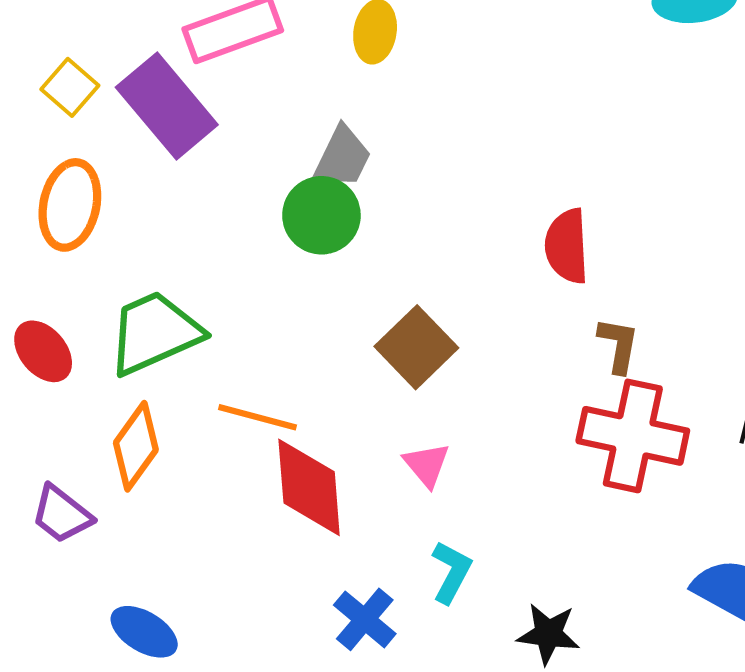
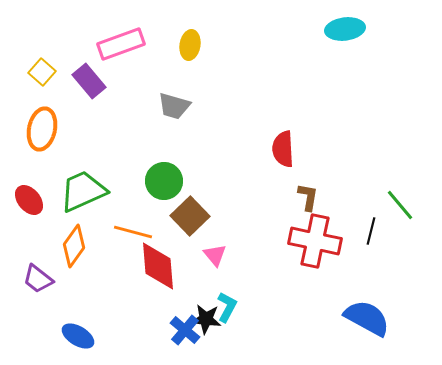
purple rectangle: (167, 106) -> (89, 81), size x0.7
gray trapezoid: (342, 158) -> (174, 106), turned 80
green circle: (321, 215) -> (164, 181), moved
brown square: (416, 347) -> (190, 216), moved
black star: (548, 634) -> (206, 319), moved

